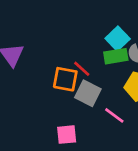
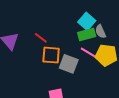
red line: (82, 69) -> (41, 38), moved
pink line: (114, 115) -> (88, 52), moved

